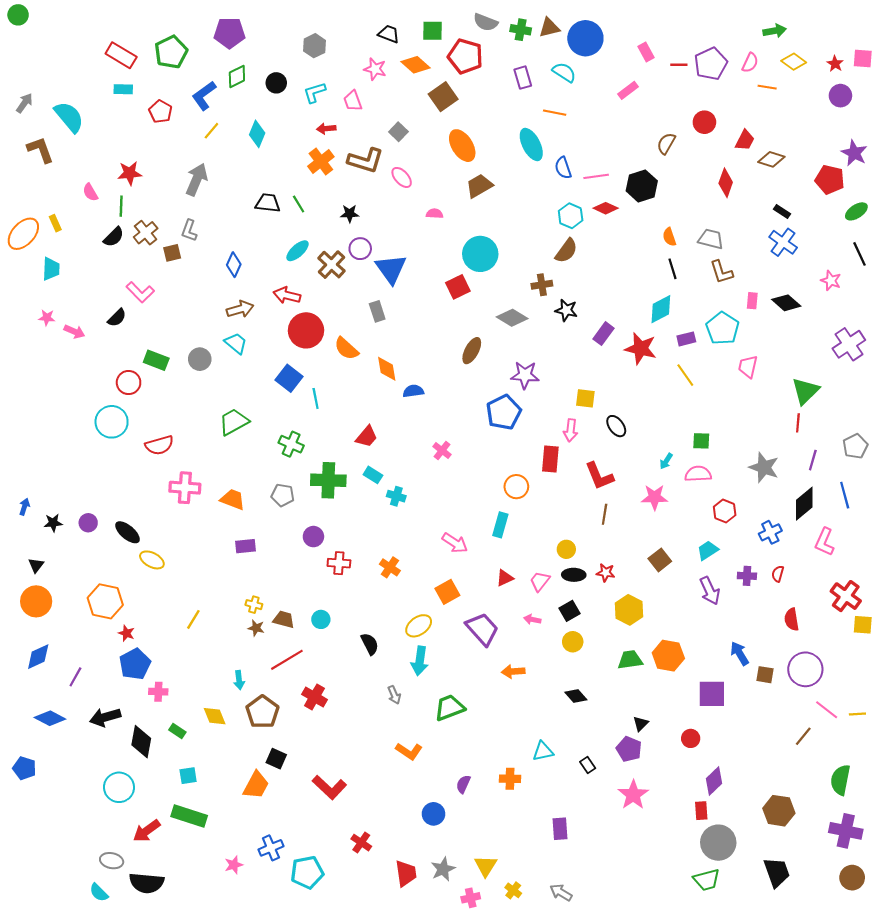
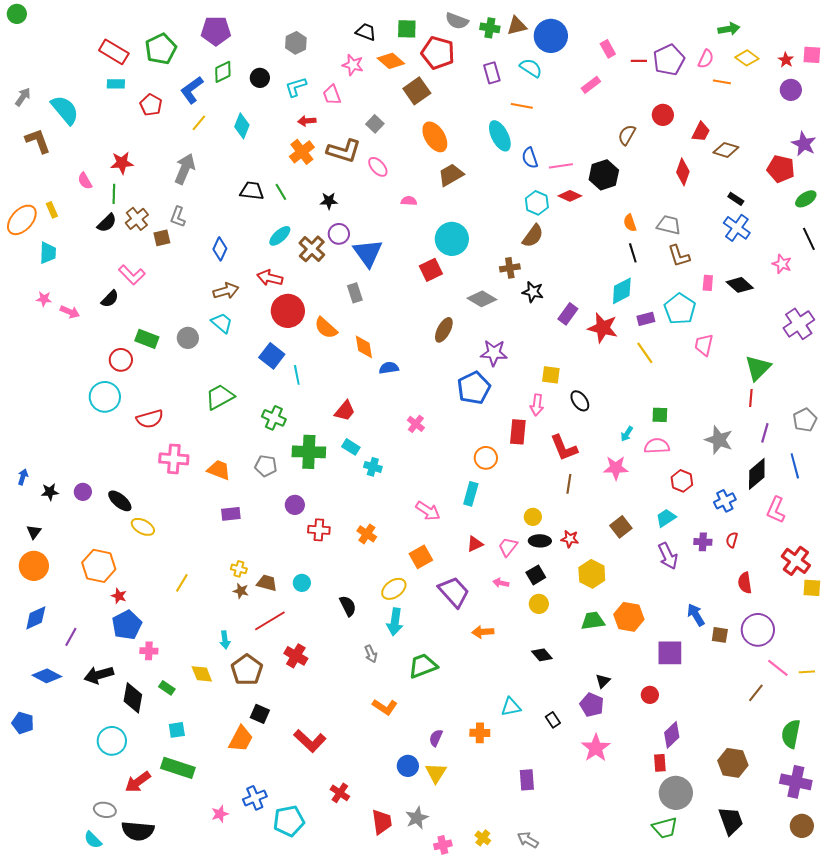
yellow triangle: (486, 866) -> (436, 773), moved

